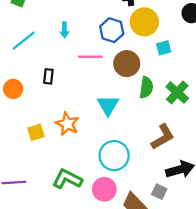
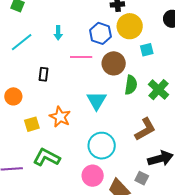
orange circle: (13, 89) -> (13, 96), moved
green L-shape: (67, 179) -> (47, 157), moved

